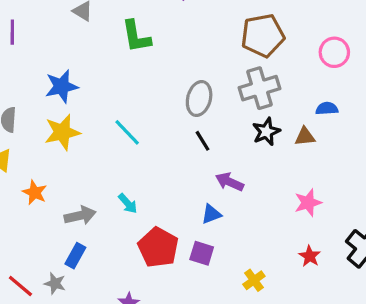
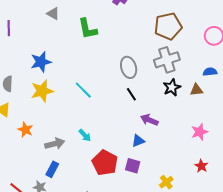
gray ellipse: (199, 99) -> (129, 67), turned -30

